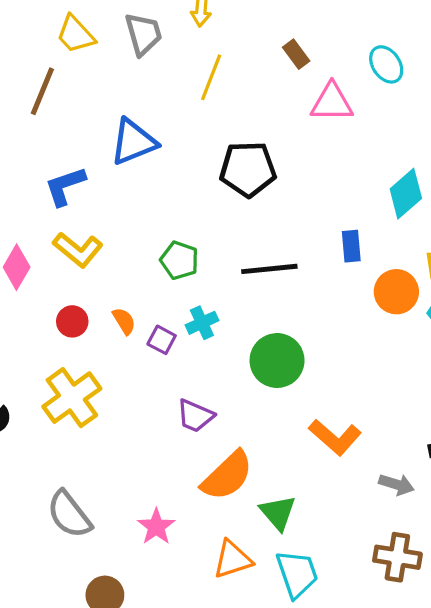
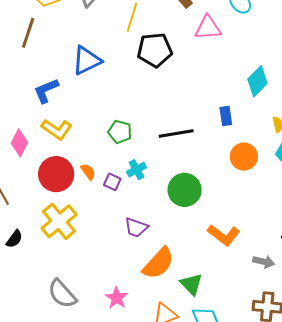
black pentagon: (248, 169) -> (155, 50), moved
orange circle: (396, 292) -> (244, 157), moved
red circle: (72, 321) -> (56, 174), size x1.8

